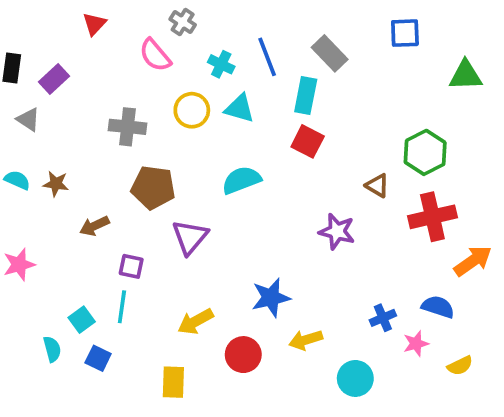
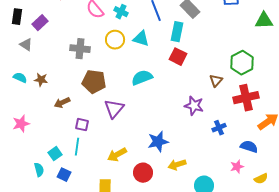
cyan cross: (221, 64) -> (121, 12), moved
brown triangle: (377, 186) -> (216, 81), turned 40
blue cross: (383, 318) -> (219, 128), moved

